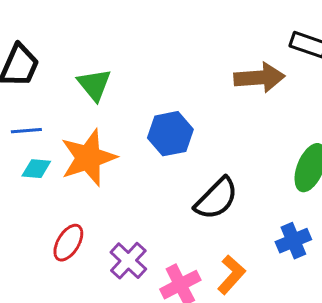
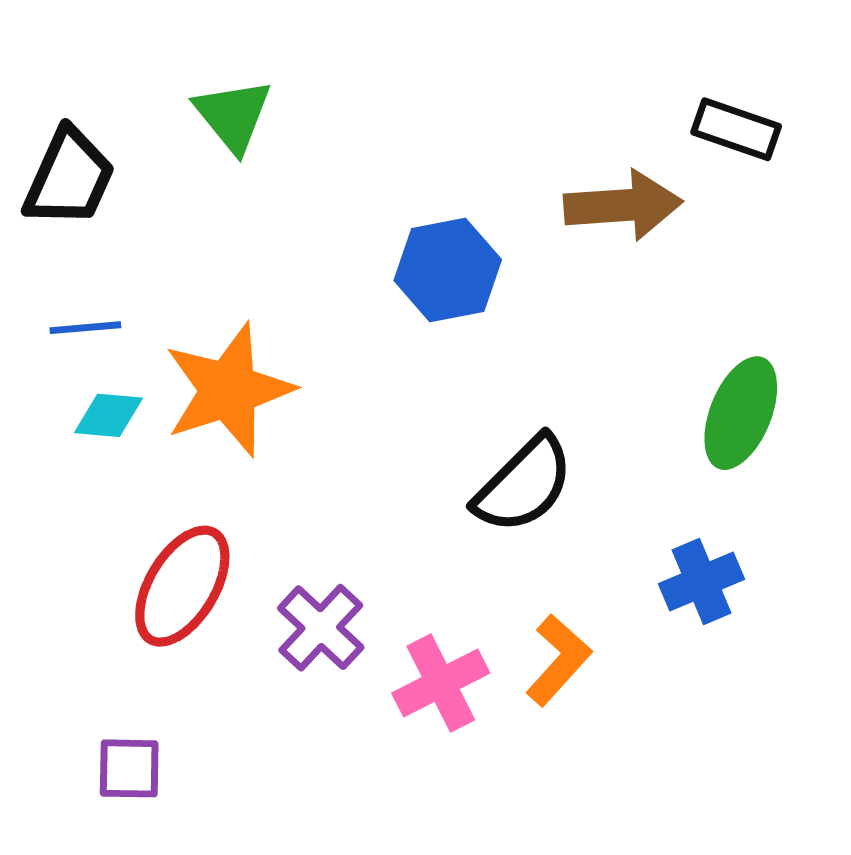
green triangle: (94, 85) -> (233, 115), moved
blue hexagon: (170, 134) -> (448, 270), moved
red ellipse: (68, 243) -> (182, 586), size x1.4

